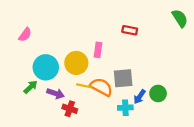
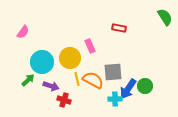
pink rectangle: (98, 50) -> (90, 46), turned -32
yellow line: (84, 86) -> (77, 79), turned 64
blue arrow: (140, 97) -> (128, 89), size x1.5

